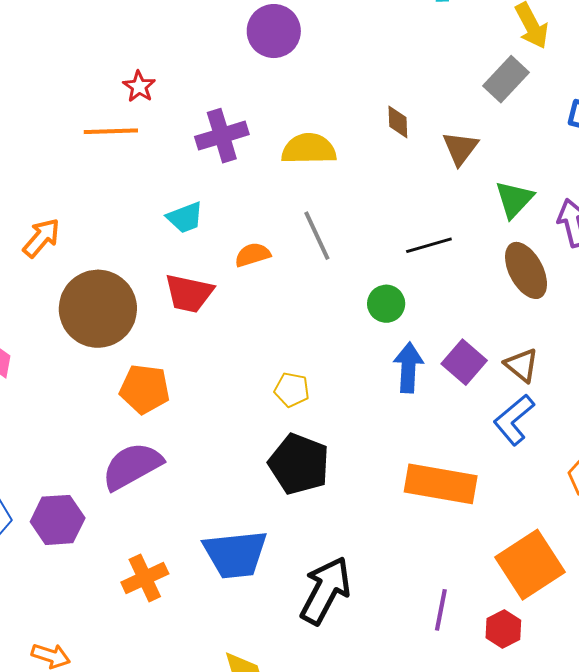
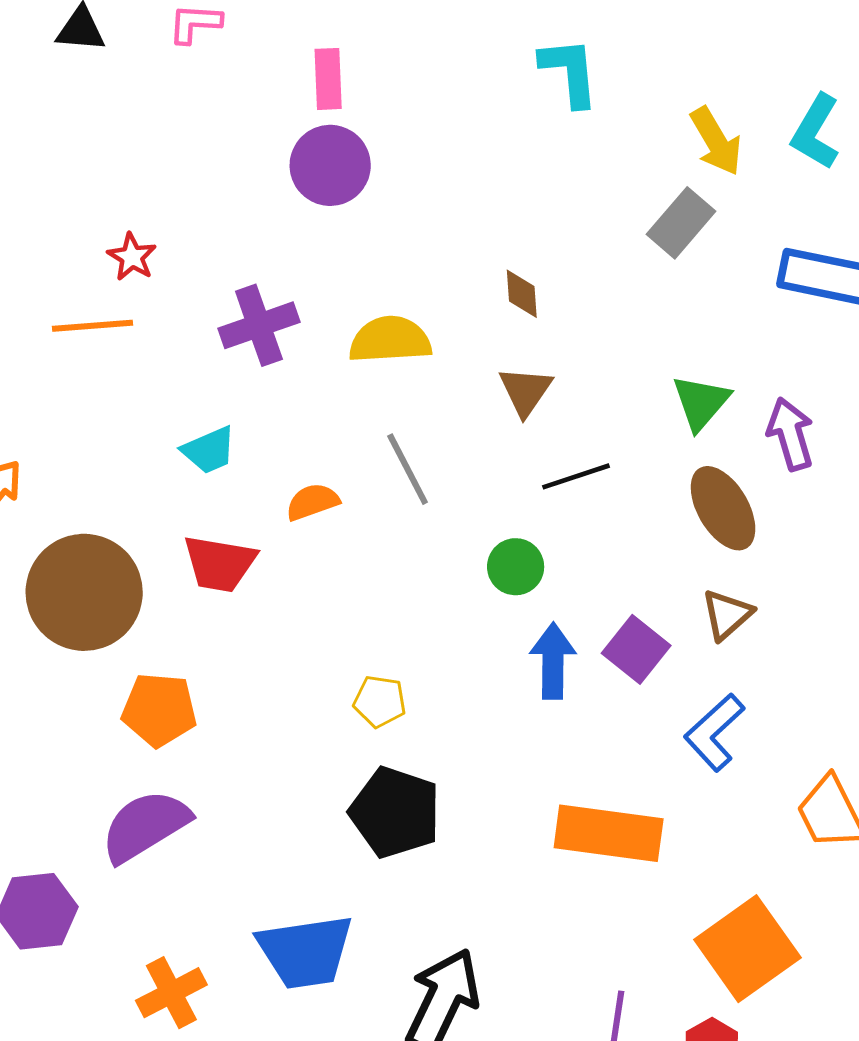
brown triangle: (460, 148) -> (525, 391), moved
brown triangle: (522, 365) -> (727, 615), moved, turned 42

